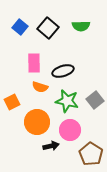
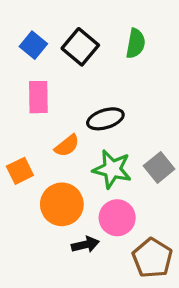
green semicircle: (81, 26) -> (136, 43), turned -78
pink rectangle: (34, 63) -> (38, 97), moved
orange semicircle: (40, 87) -> (67, 146), turned -56

